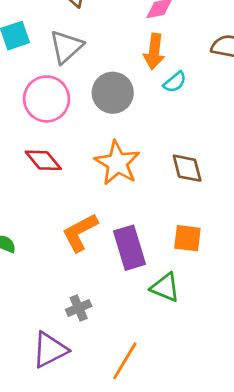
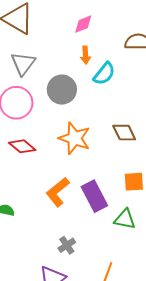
orange arrow: (154, 52) -> (85, 55), size x0.7
cyan semicircle: (175, 82) -> (104, 74), size x1.4

